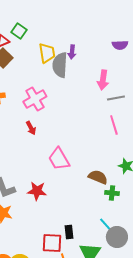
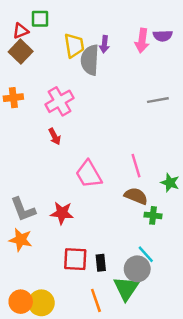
green square: (19, 31) -> (40, 19), turned -35
pink arrow: (103, 80) -> (142, 41), moved
pink line: (114, 125) -> (136, 166), moved
gray circle: (117, 237) -> (137, 269), moved
red square: (52, 243) -> (75, 259), moved

